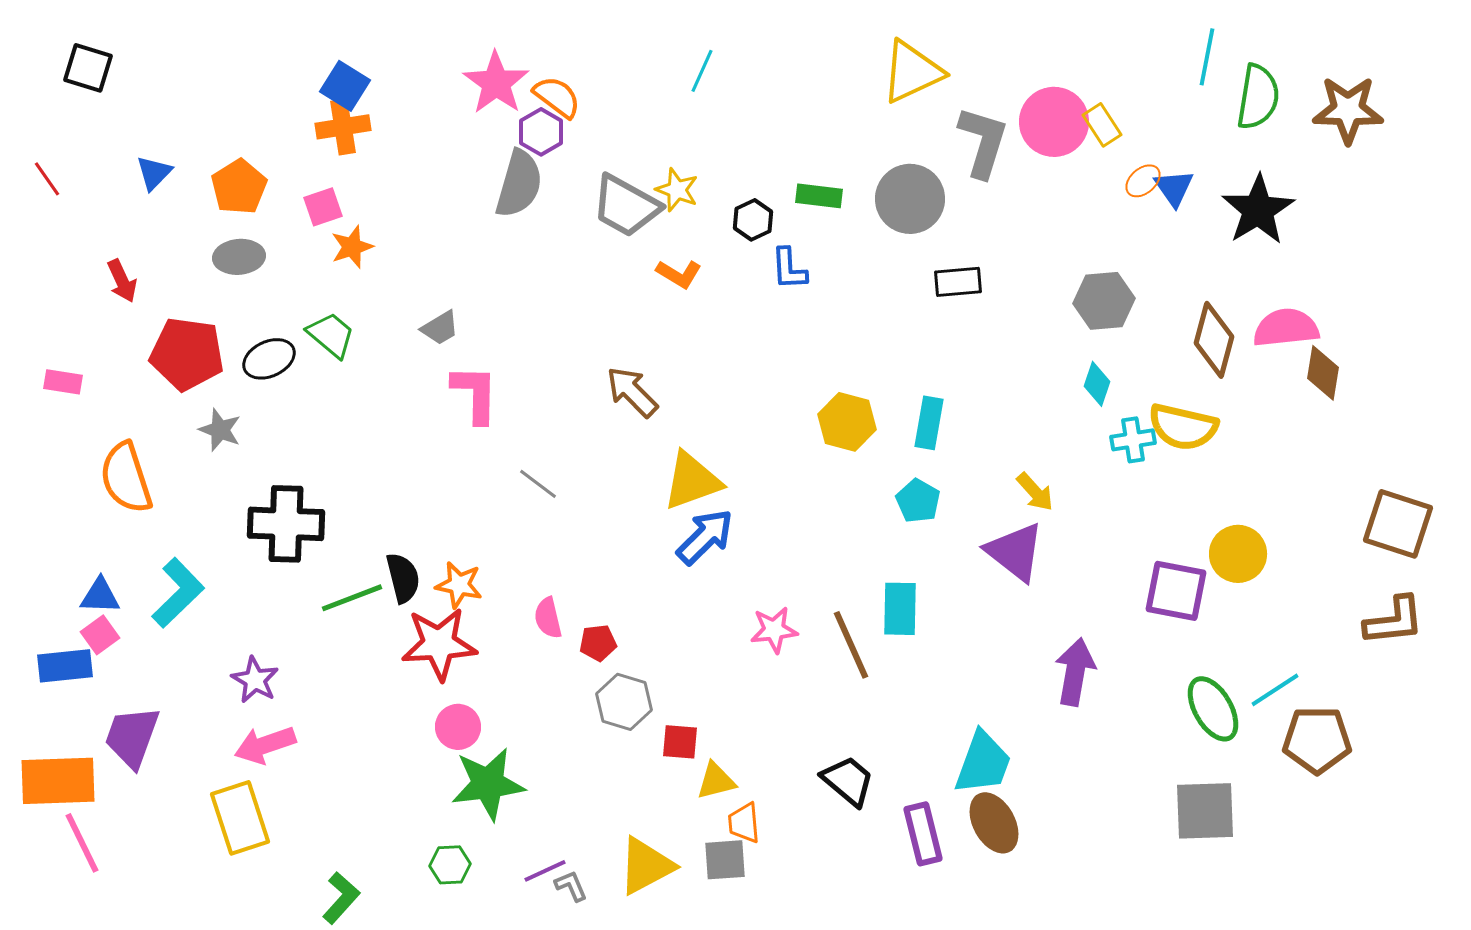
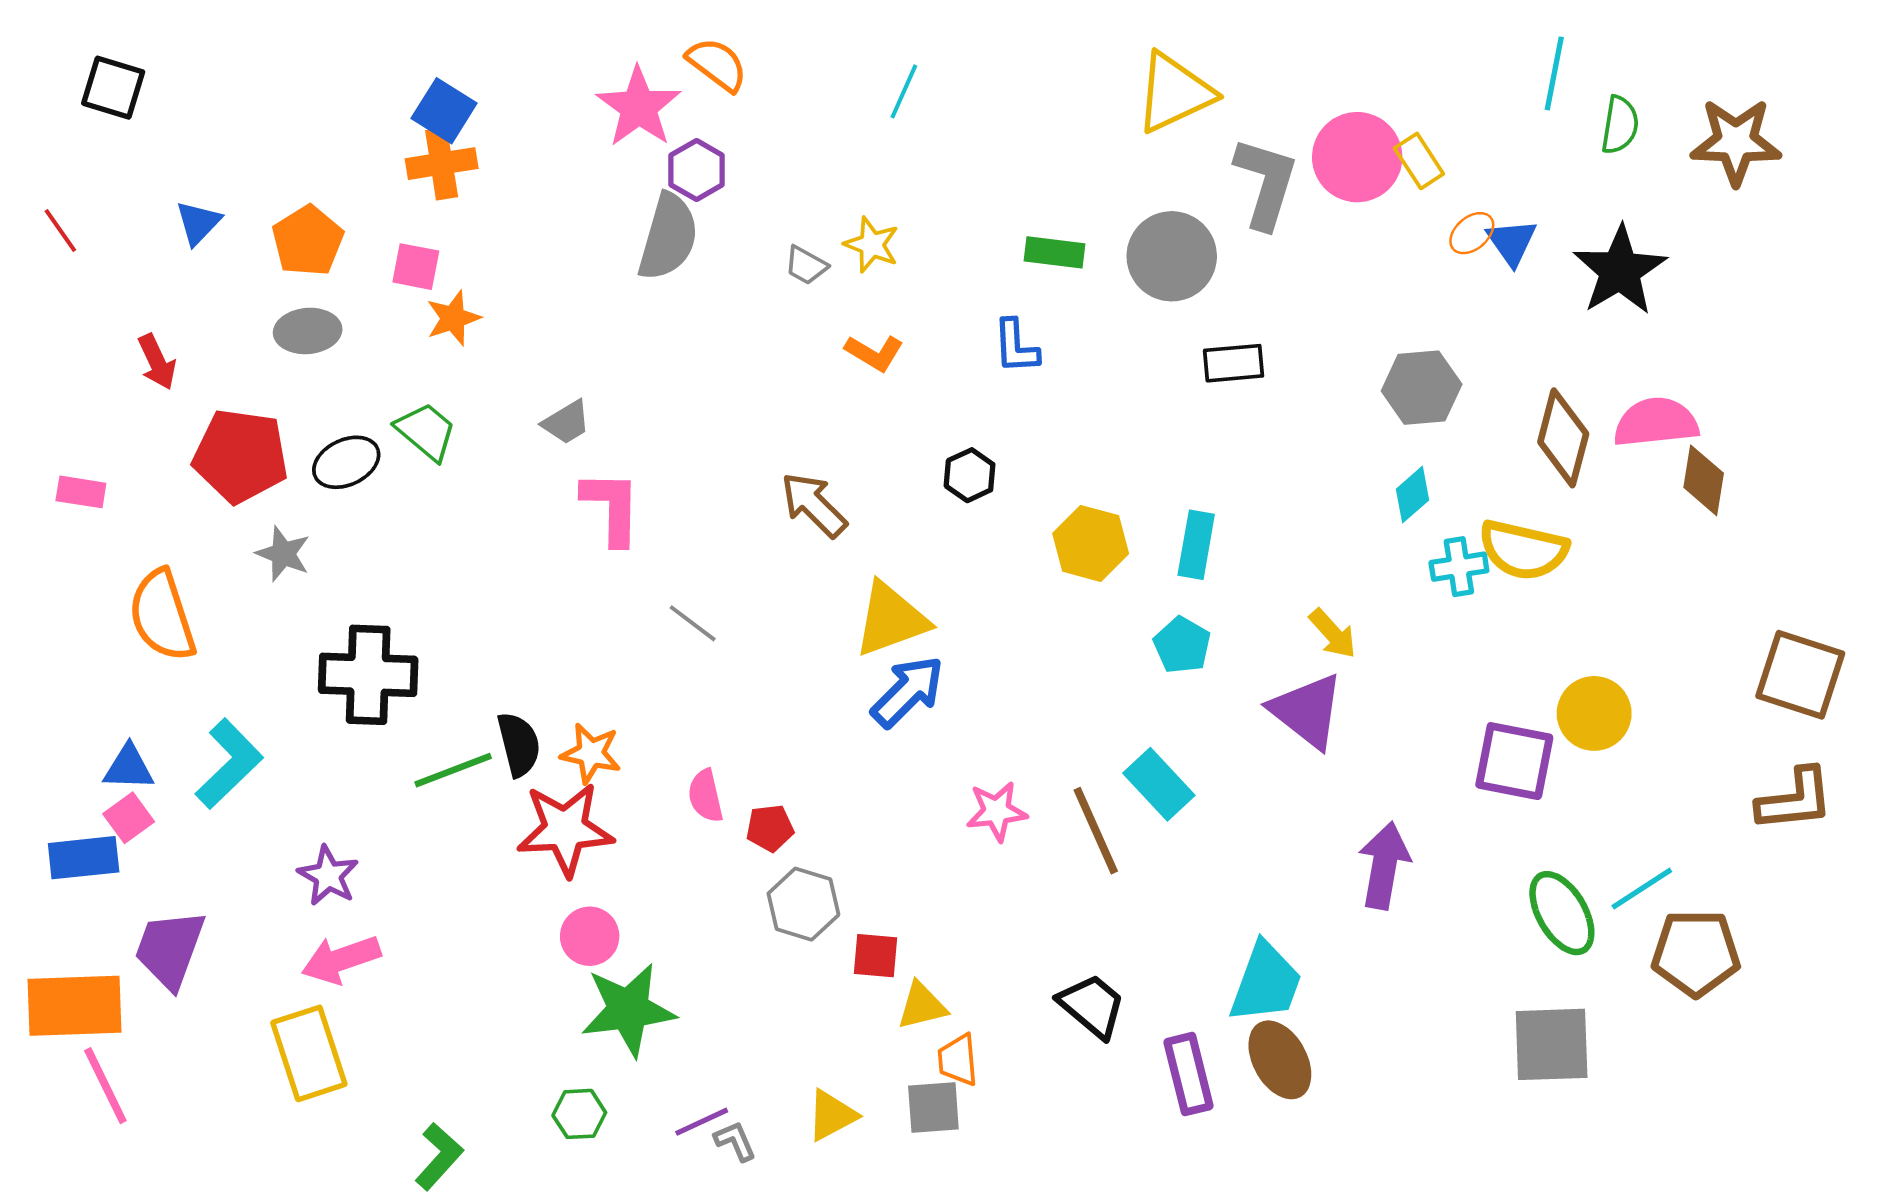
orange semicircle: (557, 97) -> (717, 64), moved
green semicircle: (1258, 97) -> (1620, 125), size x0.7
gray trapezoid: (626, 206) -> (806, 265), size x0.5
pink square: (323, 207) -> (416, 267), turned 30
black hexagon: (753, 220) -> (970, 475), moved
cyan diamond: (1097, 384) -> (1413, 495), turned 30
cyan rectangle: (900, 609) -> (1159, 784), turned -44
yellow triangle: (646, 866) -> (832, 1115), size x0.7

